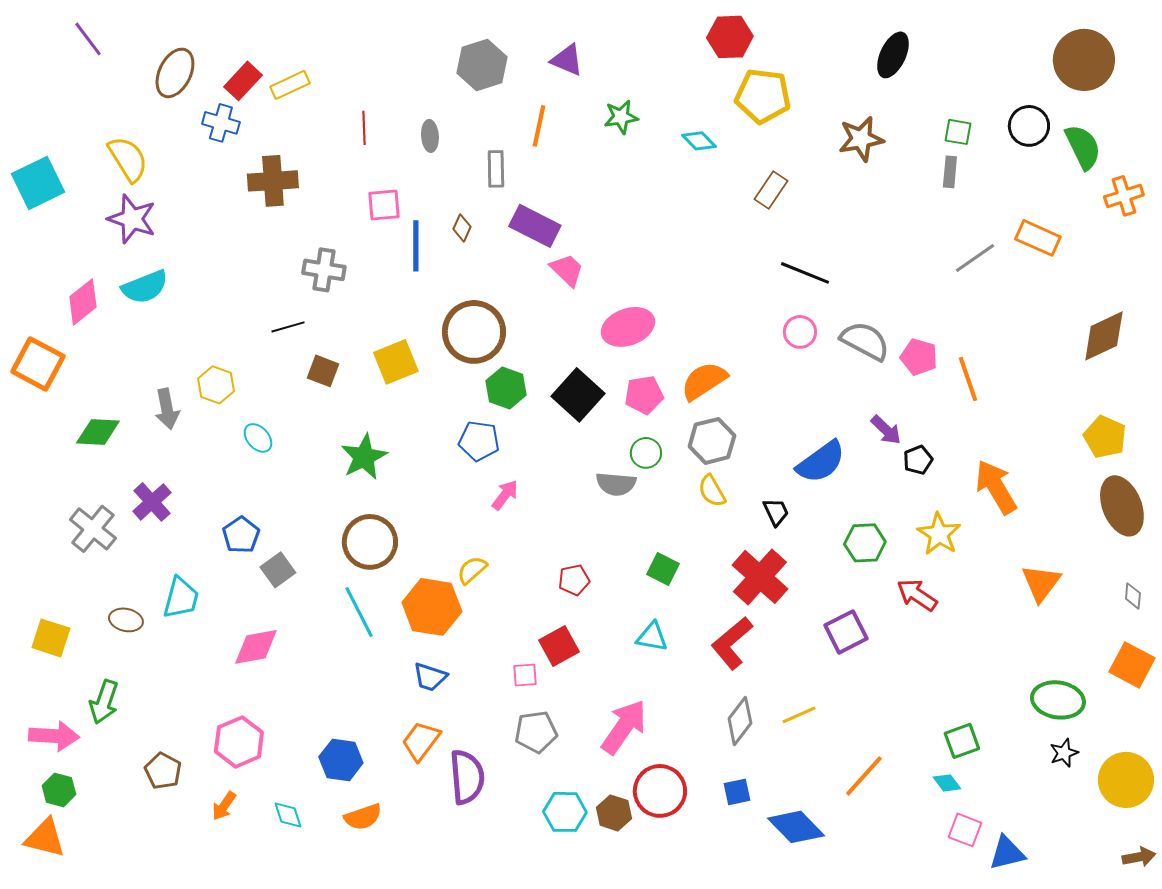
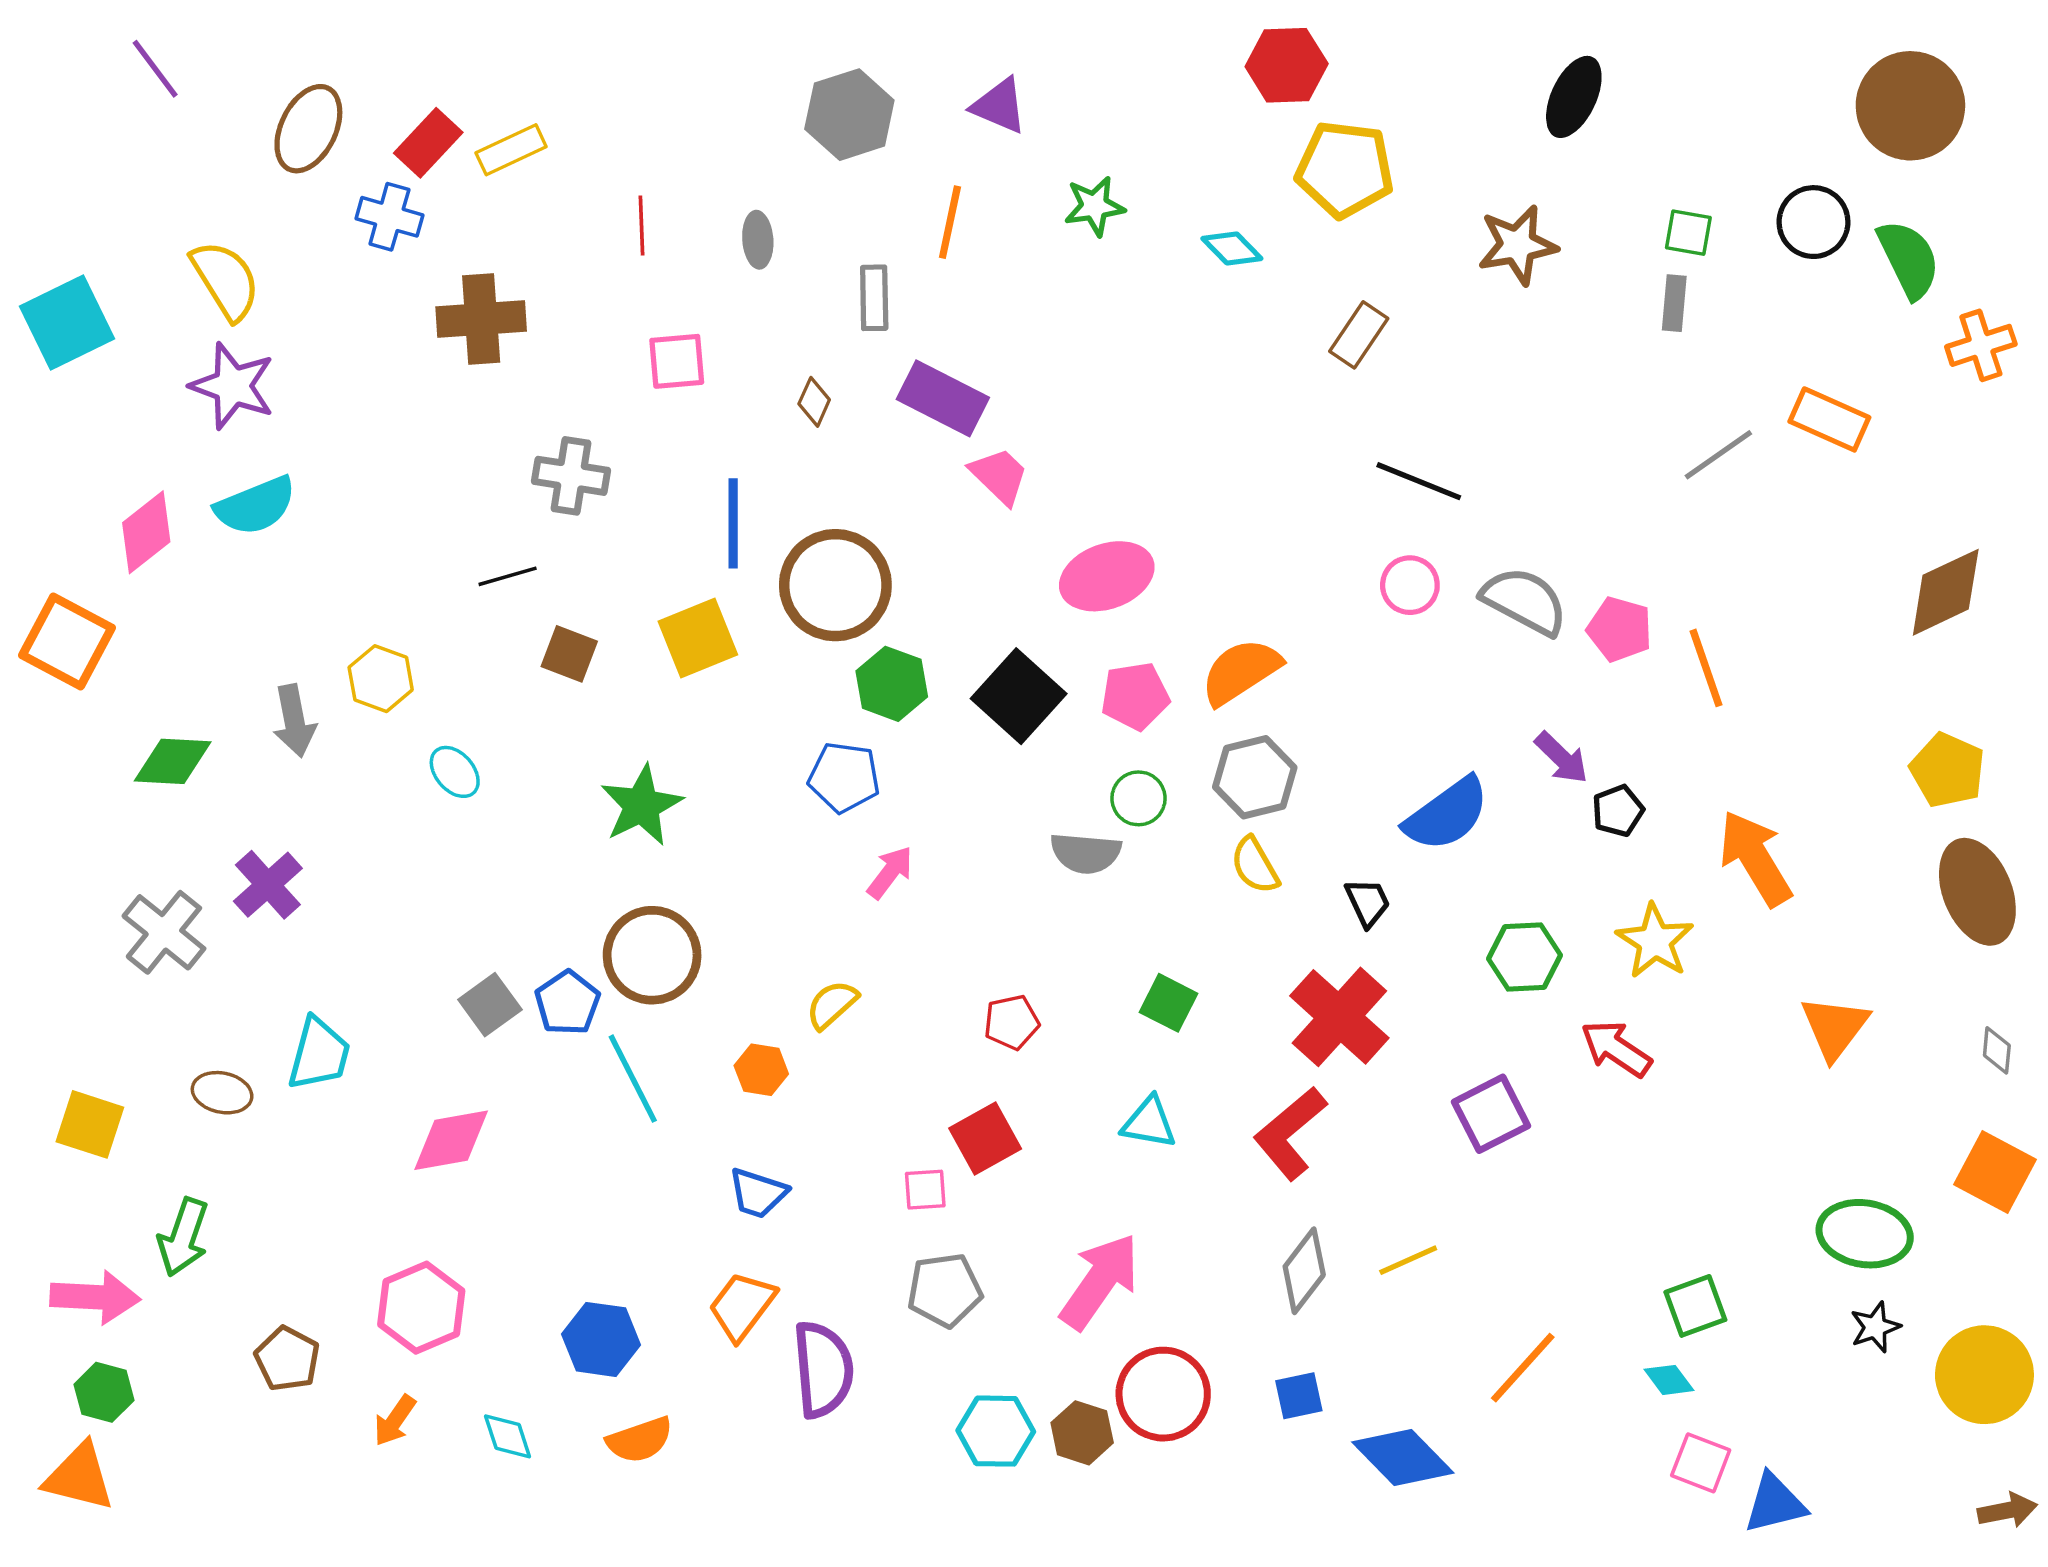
blue line: (416, 246) -> (733, 523), moved
blue pentagon: (241, 535) -> (567, 1003), moved
orange hexagon: (432, 607) -> (761, 1070), size x0.5

